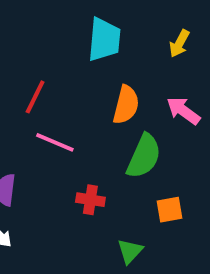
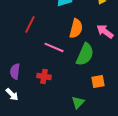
pink line: (55, 142) -> (54, 47), moved
red cross: (90, 200) -> (44, 76), moved

